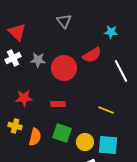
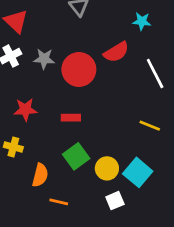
yellow line: (106, 110) -> (150, 126), moved
green square: (62, 133) -> (76, 156), turned 36
orange semicircle: (35, 137) -> (40, 175), moved
cyan square: (108, 145) -> (138, 172), turned 35

